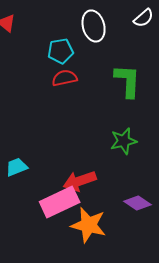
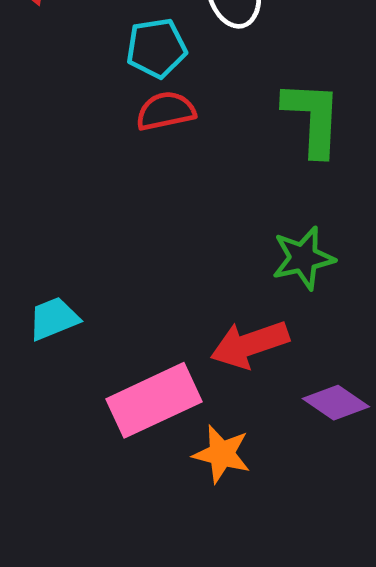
red arrow: (80, 181) -> (250, 344), moved
orange star: (89, 225) -> (222, 454), size x0.7

